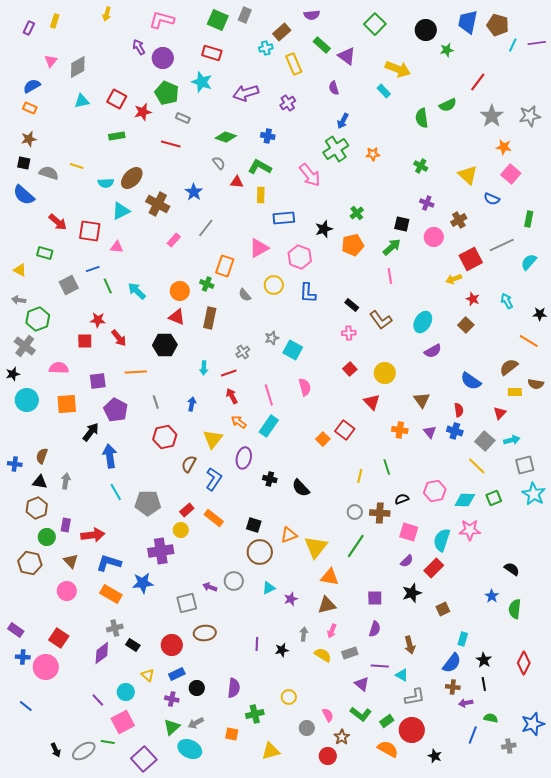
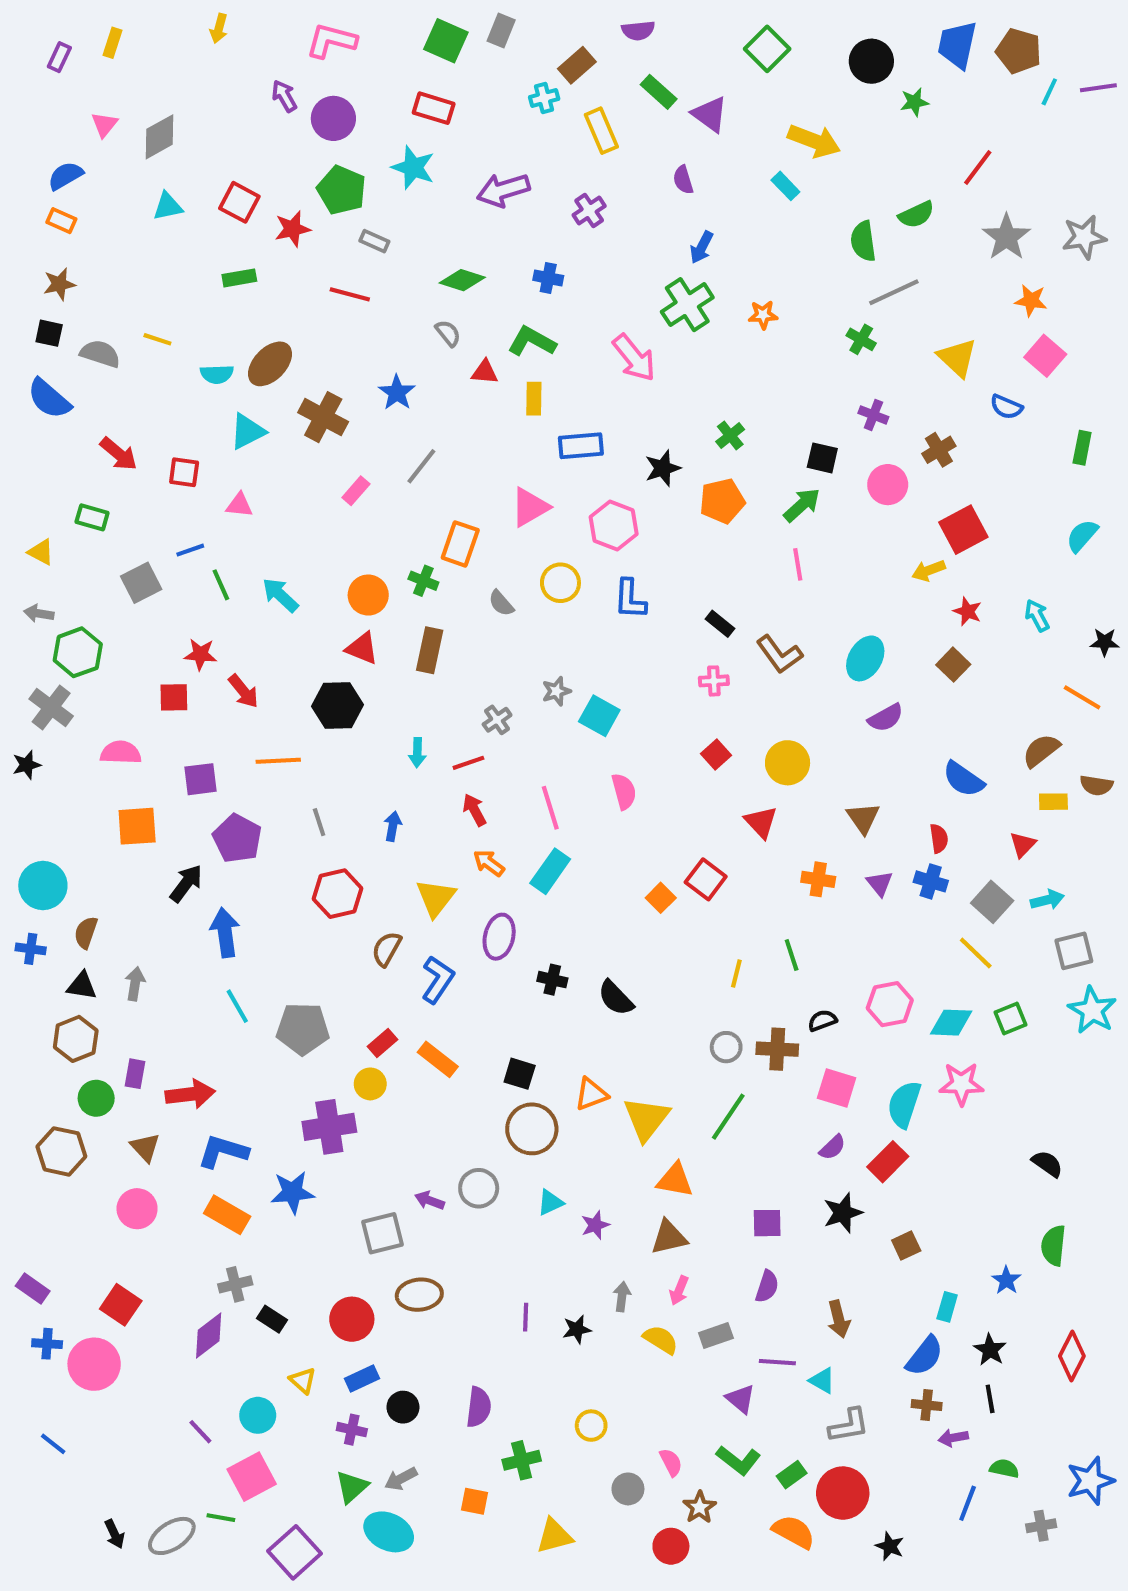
red square: (90, 231) -> (184, 472), size x0.7
gray line: (502, 245) -> (894, 292), moved
cyan circle: (27, 400) -> (43, 886), moved
blue star: (492, 596) -> (1006, 1280), moved

